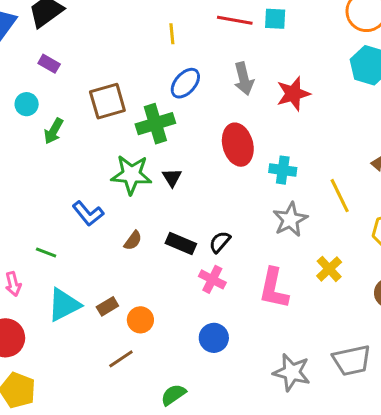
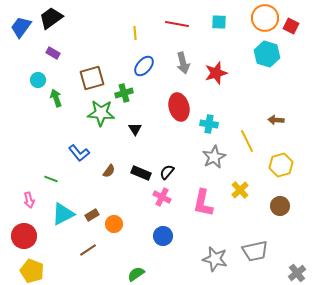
cyan square: (275, 19) -> (219, 22), moved
green cross: (155, 124) -> (124, 93), size x0.7
green arrow: (54, 131) -> (56, 98), turned 132
green star: (131, 175) -> (101, 113), moved
brown line: (121, 359) -> (88, 250), moved

